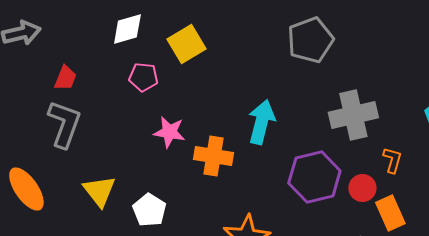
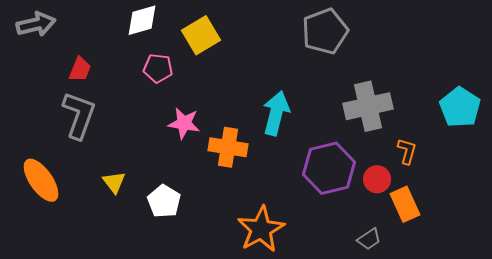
yellow triangle: (99, 191) -> (114, 182), size x0.7

